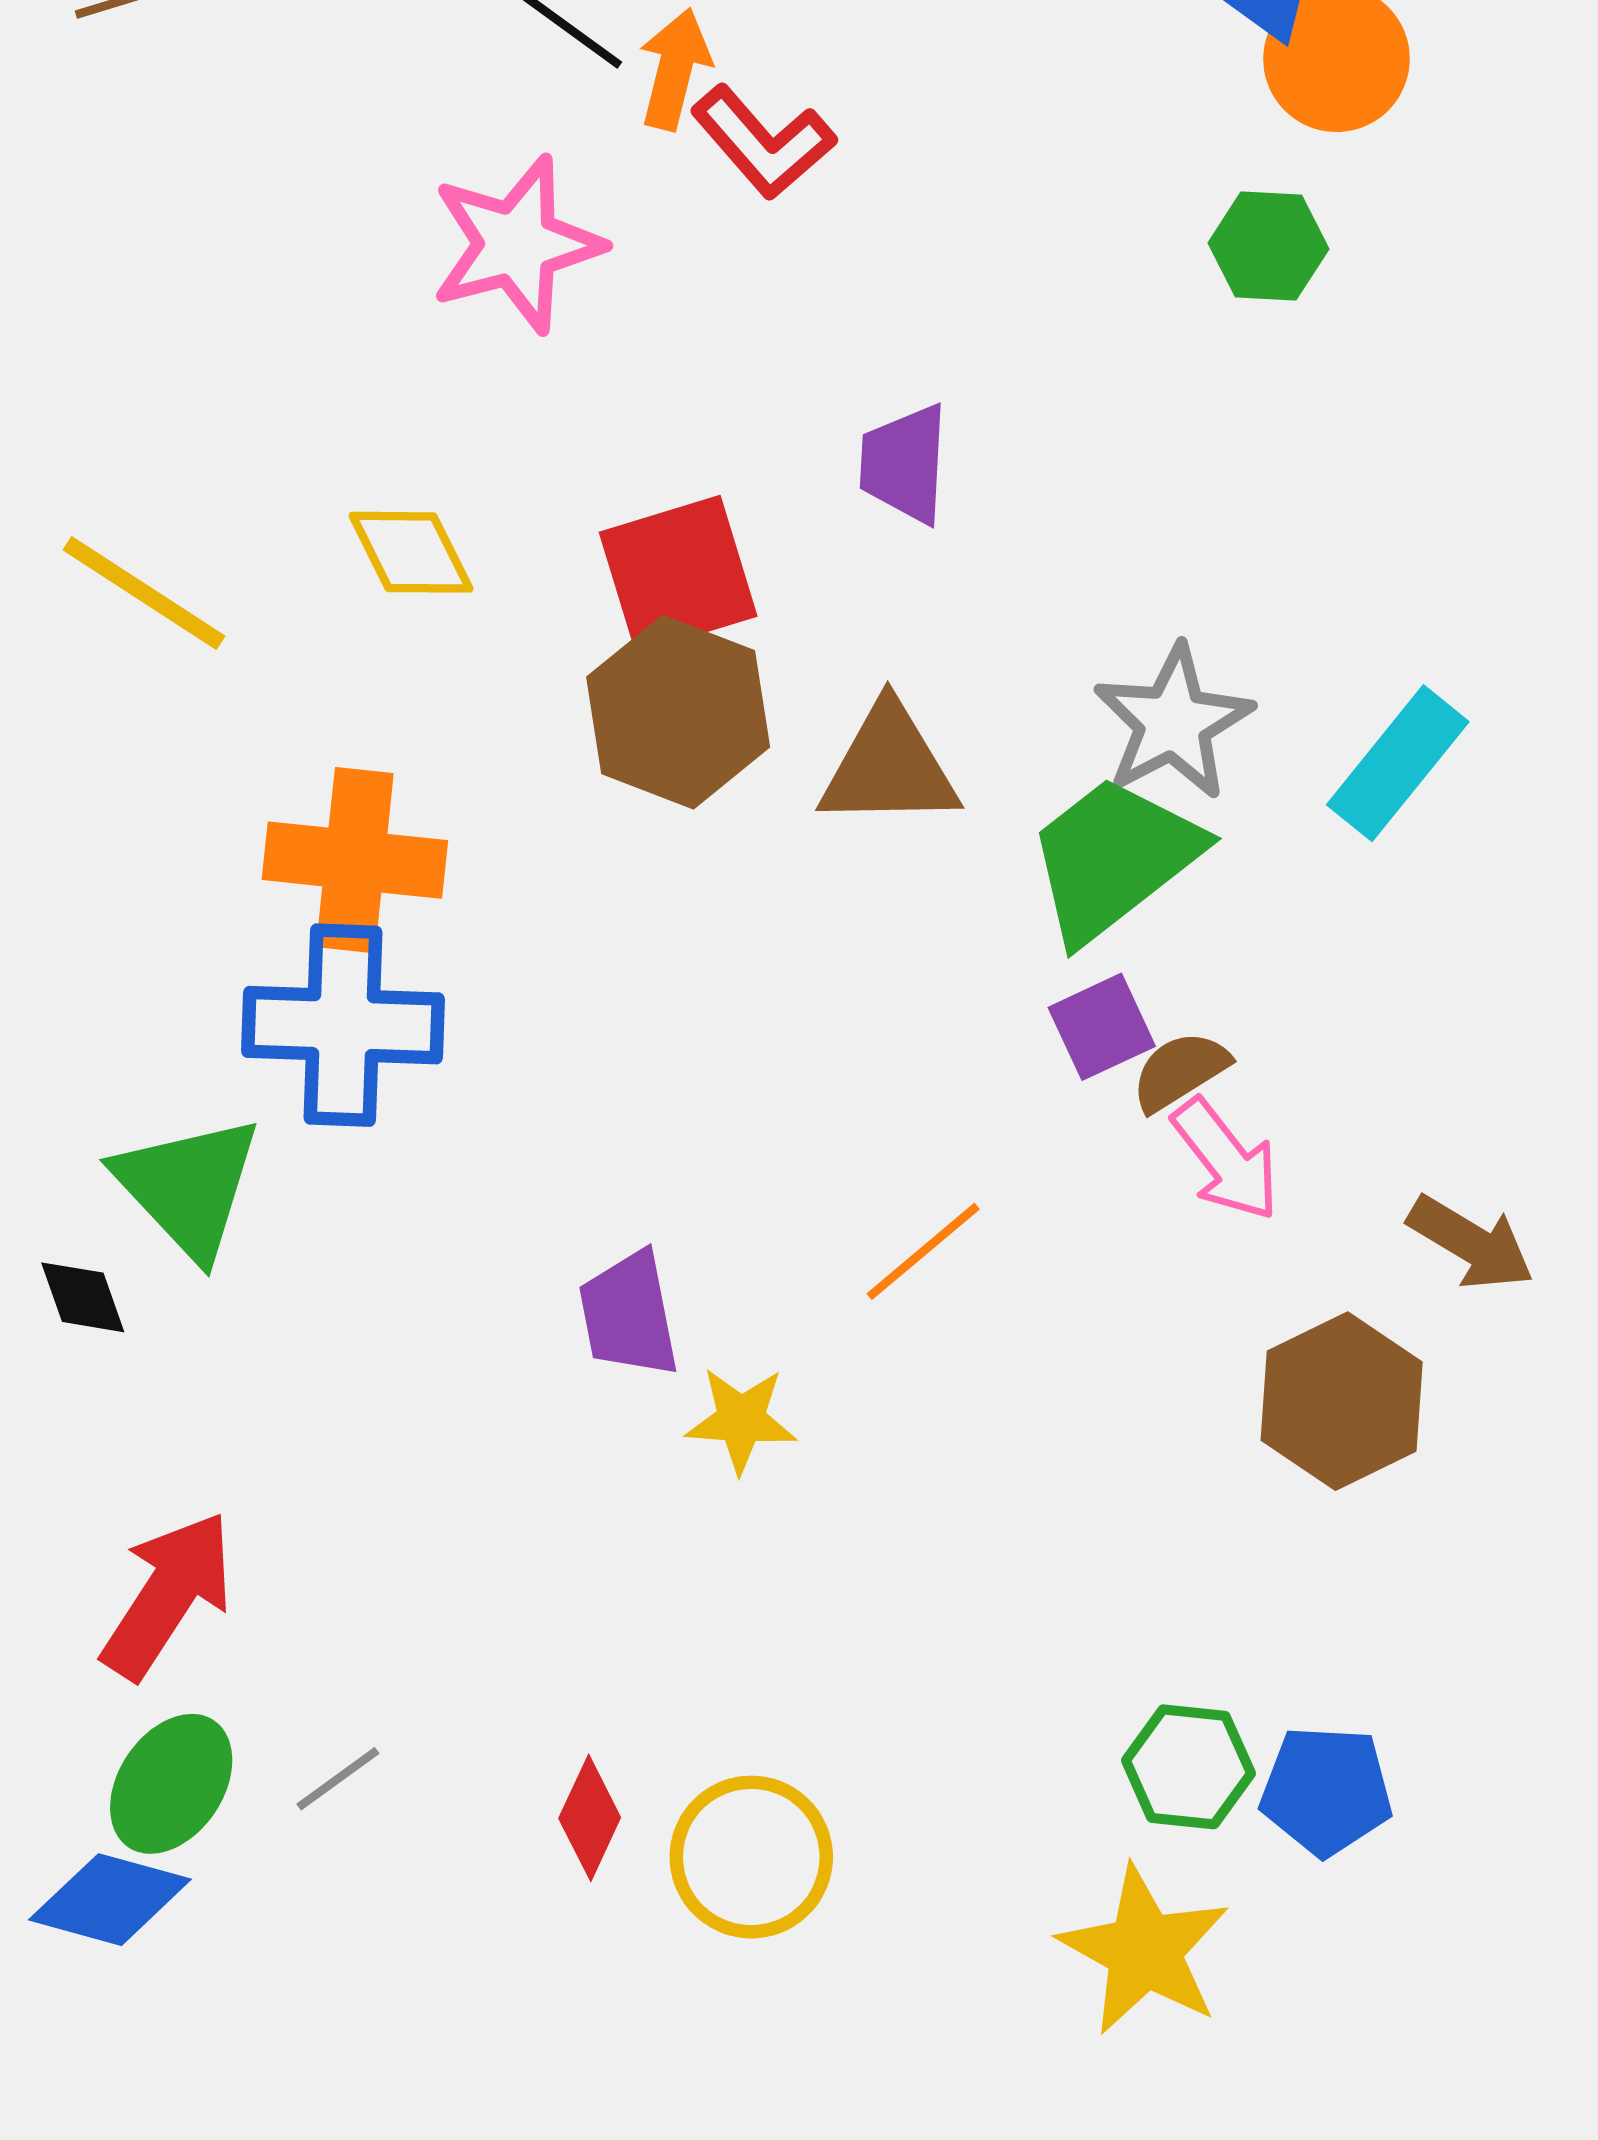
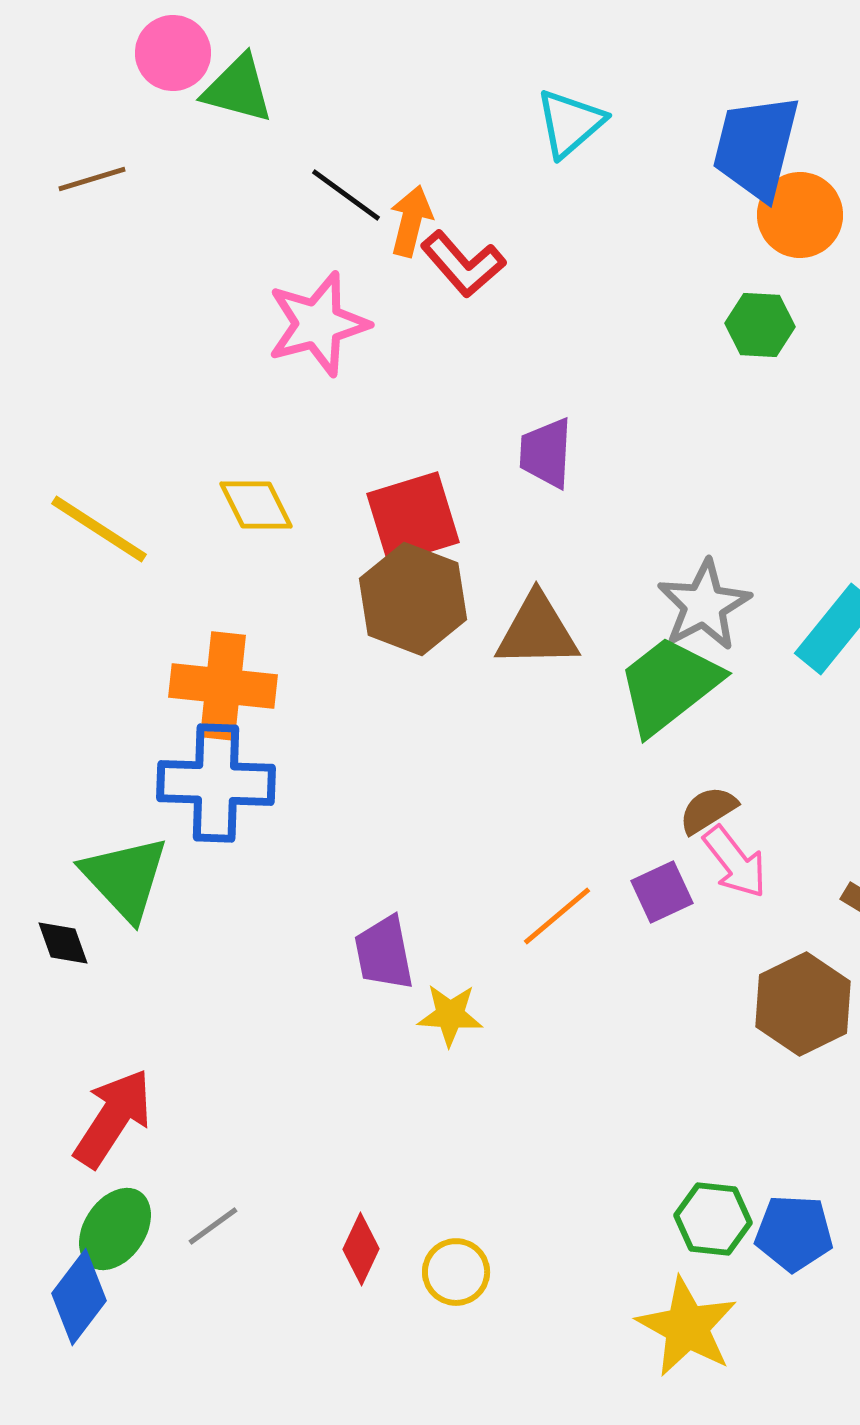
purple square: (1102, 1027) -> (662, 892), moved
yellow circle: (751, 1857) -> (456, 1272), size x0.7
blue diamond: (110, 1900) -> (79, 1297), turned -68

